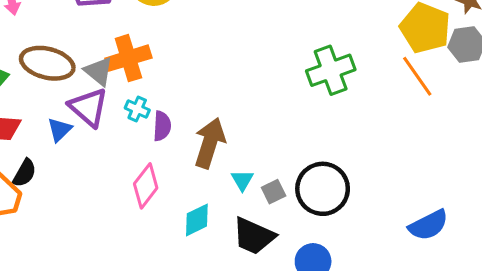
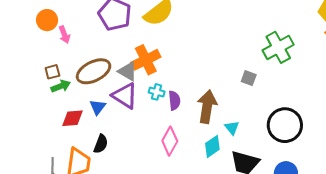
brown ellipse: (47, 63) -> (94, 71), turned -32
blue triangle: (59, 130) -> (98, 107), moved
black semicircle: (24, 173) -> (101, 144), moved
gray square: (274, 192) -> (249, 78), moved, turned -35
cyan diamond: (197, 220) -> (212, 146), moved

